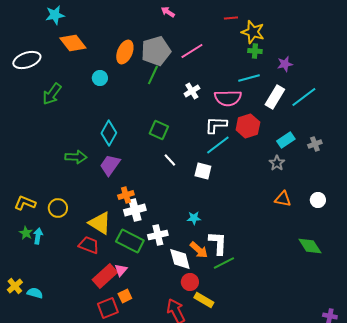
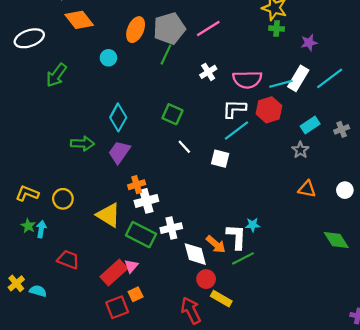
cyan line: (249, 78) -> (281, 84), moved
cyan star: (194, 218) -> (253, 225), moved
red trapezoid: (89, 245) -> (68, 260), moved

